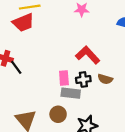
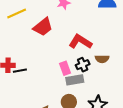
red trapezoid: (23, 23) -> (43, 27), moved
black line: (16, 67) -> (20, 71), turned -48

